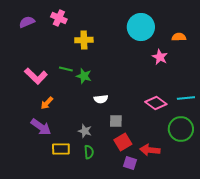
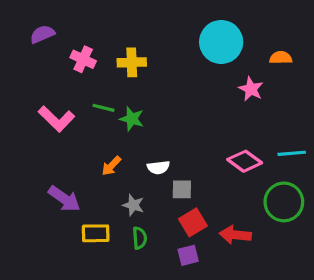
pink cross: (59, 18) -> (83, 59), moved
white semicircle: (101, 99) -> (158, 167), moved
orange arrow: (47, 103) -> (111, 166), moved
purple square: (130, 163) -> (188, 255), moved, turned -32

